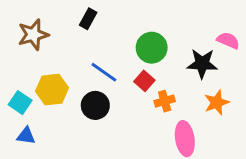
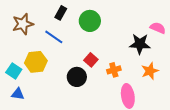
green circle: (152, 48) -> (90, 21), moved
blue line: (104, 72) -> (54, 37), moved
red square: (144, 81) -> (91, 60), moved
black circle: (95, 105) -> (77, 77), moved

